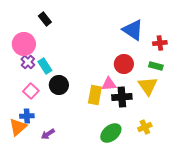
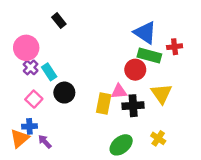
black rectangle: (45, 19) -> (59, 21), moved
green rectangle: (156, 66) -> (149, 55), moved, size x1.5
yellow cross: (145, 127) -> (158, 138), turned -32
purple arrow: (48, 134) -> (45, 142), moved, turned 80

